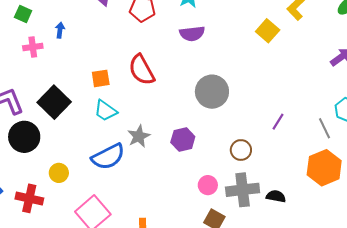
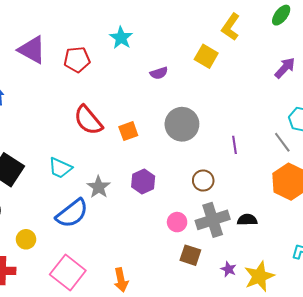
purple semicircle: (192, 34) -> (159, 73), moved, size x0.7
orange square: (101, 78) -> (128, 131), moved
gray circle: (212, 92) -> (182, 124), moved
purple line: (278, 122) -> (235, 145), turned -30

